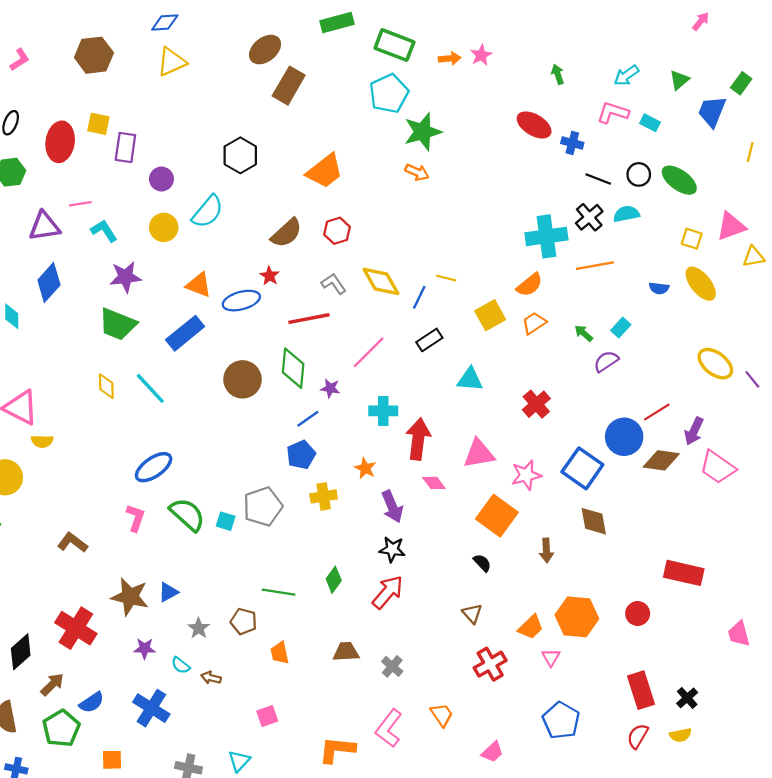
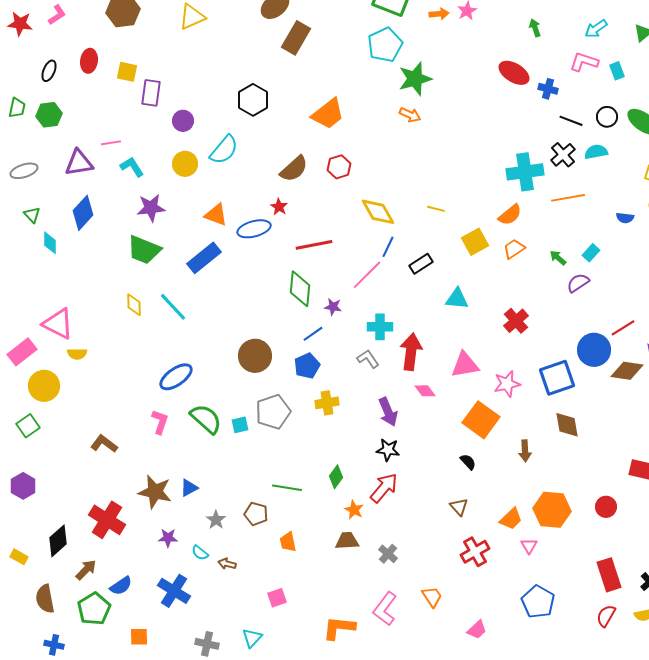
cyan rectangle: (650, 123) -> (617, 71), turned 42
red ellipse: (60, 142) -> (89, 61), moved, size x0.7
gray L-shape: (334, 284) -> (368, 359), moved
blue line: (419, 297) -> (388, 247), moved
brown circle: (243, 379) -> (255, 356), moved
orange star: (365, 468) -> (354, 510), moved
blue square: (582, 468) -> (557, 378), turned 36
cyan square: (226, 521) -> (240, 425), turned -30

